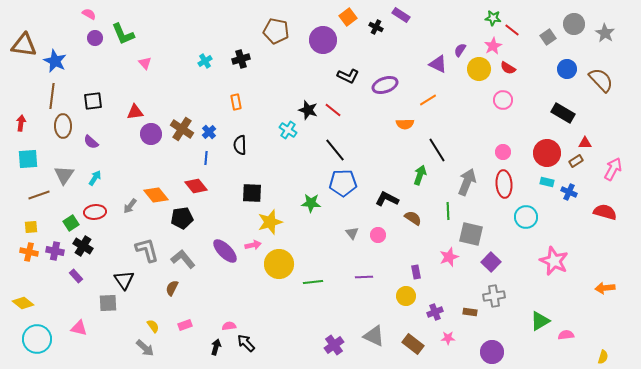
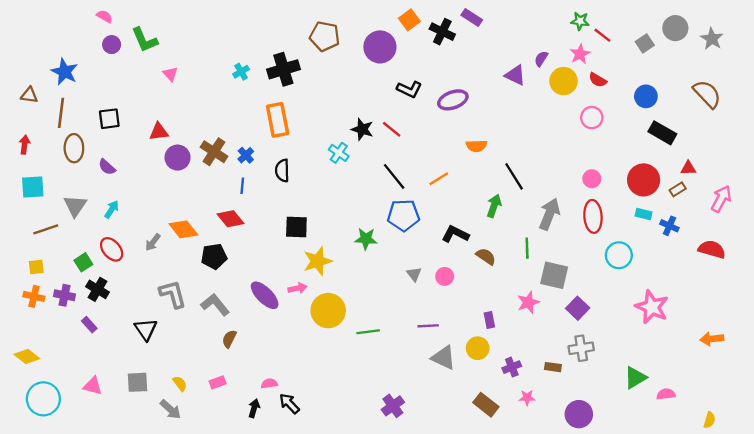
black cross: (376, 27) -> (442, 32), size x1.5
brown triangle: (24, 45) -> (29, 95), moved, size x0.6
black cross: (241, 59) -> (283, 69), size x1.5
blue circle: (567, 69) -> (646, 96), moved
orange line: (428, 100) -> (439, 179), moved
orange rectangle: (236, 102) -> (278, 120), size x1.8
red ellipse: (95, 212) -> (112, 249), turned 55
brown semicircle: (172, 288) -> (229, 339), moved
gray square: (108, 303) -> (138, 382), moved
gray triangle: (374, 336) -> (443, 358), moved

